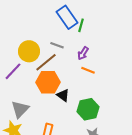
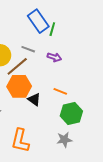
purple arrow: (83, 53) -> (54, 57), turned -104
orange line: (88, 70) -> (60, 91), moved
green hexagon: (88, 109) -> (71, 113), moved

